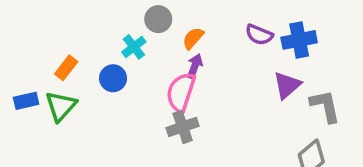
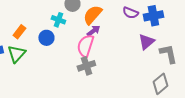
orange semicircle: (193, 38) -> (92, 15), size x1.5
cyan cross: (134, 47) -> (58, 20), turned -32
purple arrow: (195, 66) -> (93, 31), turned 32

